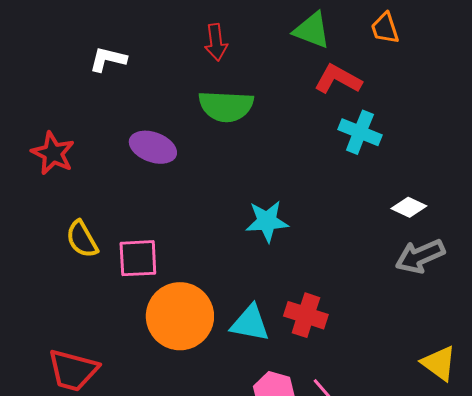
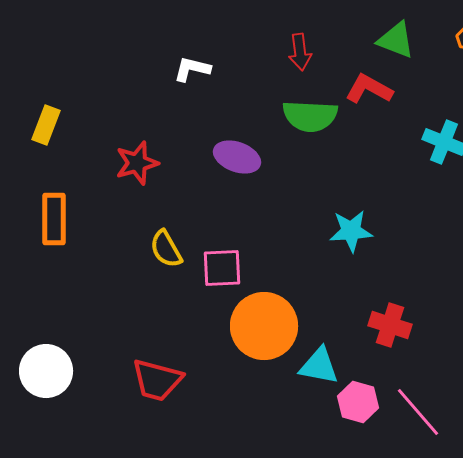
red L-shape: (338, 79) -> (369, 89), moved
red star: (53, 153) -> (137, 163), turned 30
cyan triangle: (250, 323) -> (319, 366), moved

